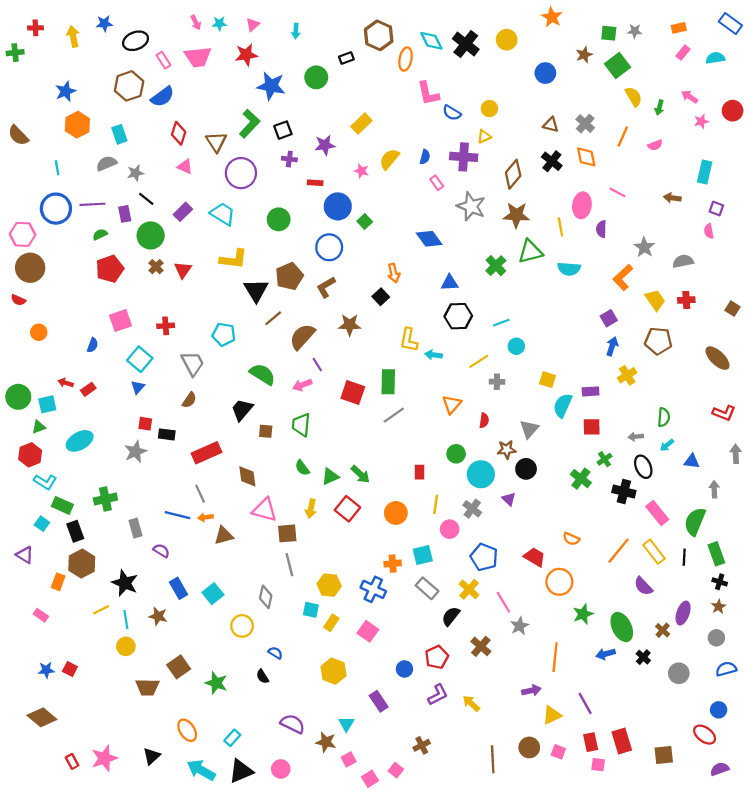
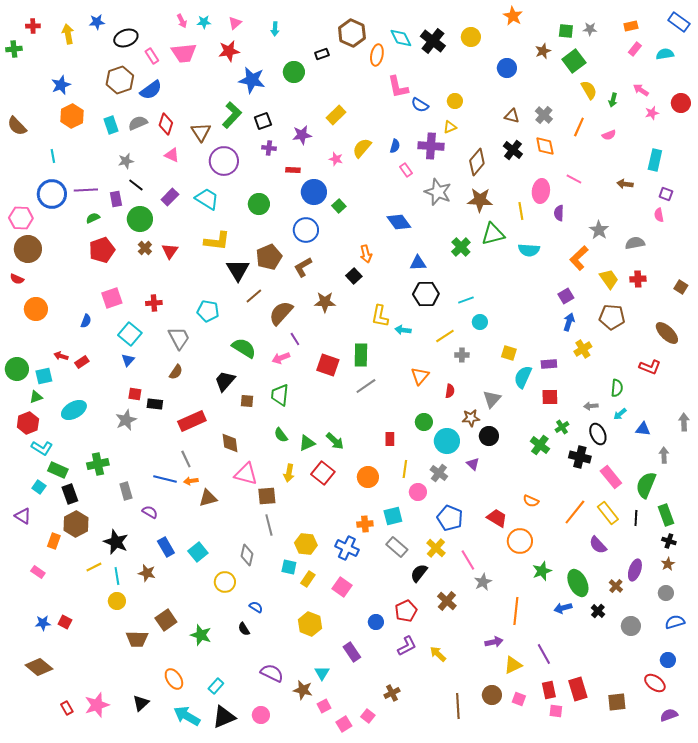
gray semicircle: (106, 163) -> (138, 123), moved
orange circle: (39, 332) -> (36, 309), size x1.5
red L-shape: (724, 413) -> (650, 367), moved

